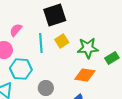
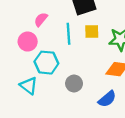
yellow square: (62, 41) -> (92, 32), turned 32

